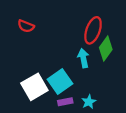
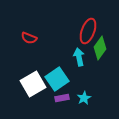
red semicircle: (26, 26) -> (29, 38), moved

